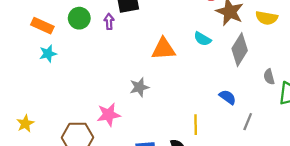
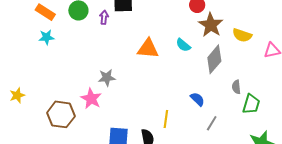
gray star: (139, 87) -> (107, 78), moved
pink star: (109, 115) -> (91, 99), turned 30

